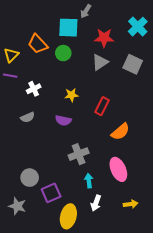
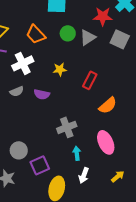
red star: (104, 38) -> (103, 16), moved
orange trapezoid: (38, 44) -> (36, 34), moved
green circle: (63, 53) -> (68, 33), moved
white cross: (34, 89) -> (23, 63), size x1.5
purple semicircle: (63, 120) -> (42, 94), moved
yellow arrow: (131, 204) -> (118, 176), turned -32

